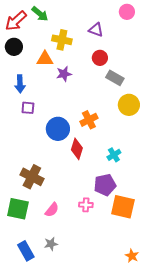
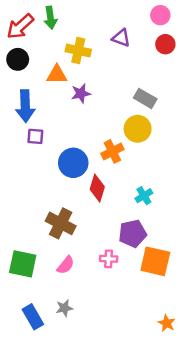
green arrow: (40, 14) -> (50, 18), turned 42
red circle: (100, 58) -> (165, 44), moved
blue arrow: (20, 84) -> (25, 106), size x1.4
yellow circle: (129, 105) -> (138, 129), moved
brown cross: (32, 177) -> (61, 223), moved

